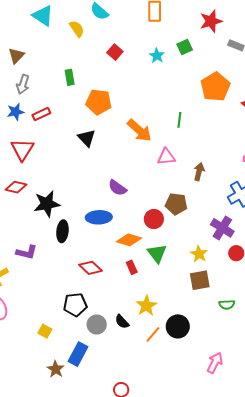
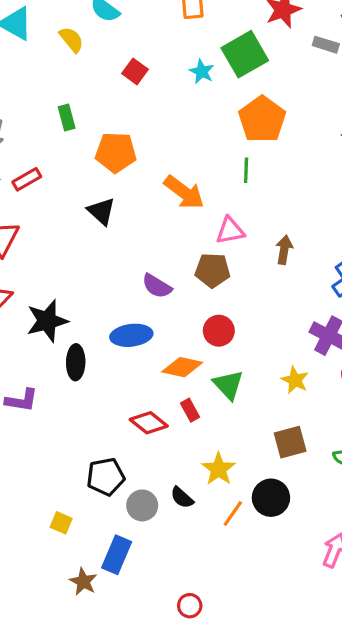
green square: (185, 47) -> (245, 54), size x1.8
orange pentagon: (215, 87) -> (262, 119), moved
brown pentagon: (176, 204) -> (213, 270), moved
red diamond: (90, 268) -> (149, 423), moved
brown square: (200, 280) -> (290, 442), moved

